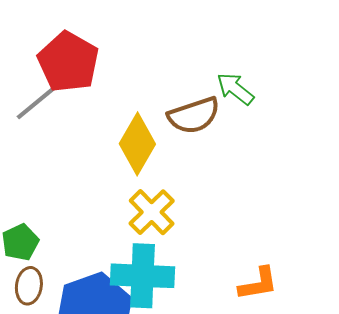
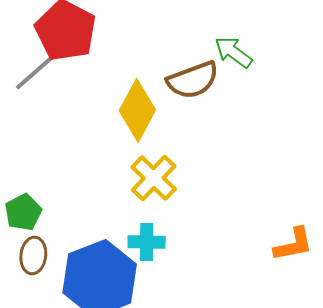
cyan cross: (142, 276) -> (147, 242), size x0.6
orange L-shape: (258, 284) -> (293, 244), moved

